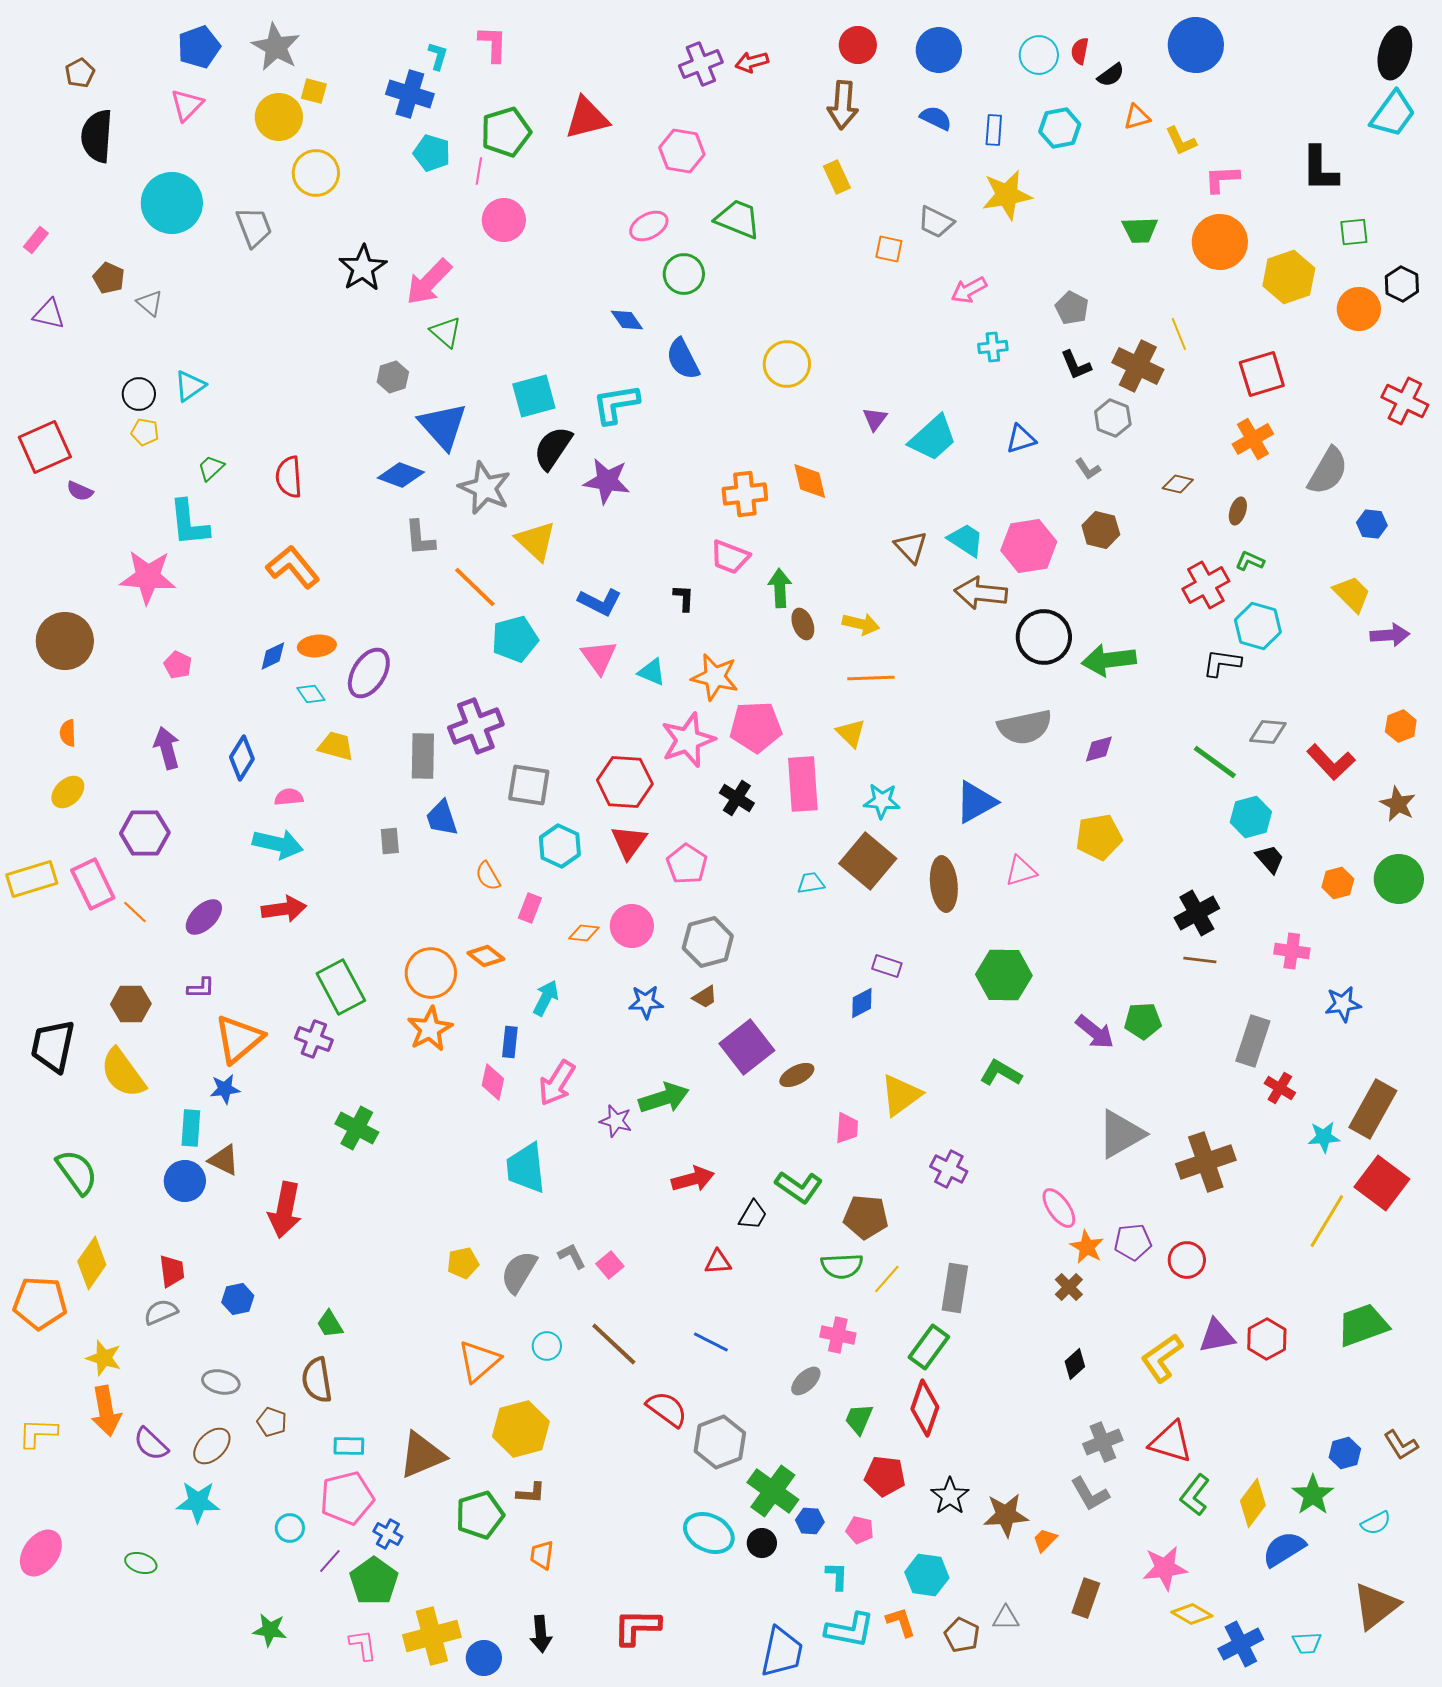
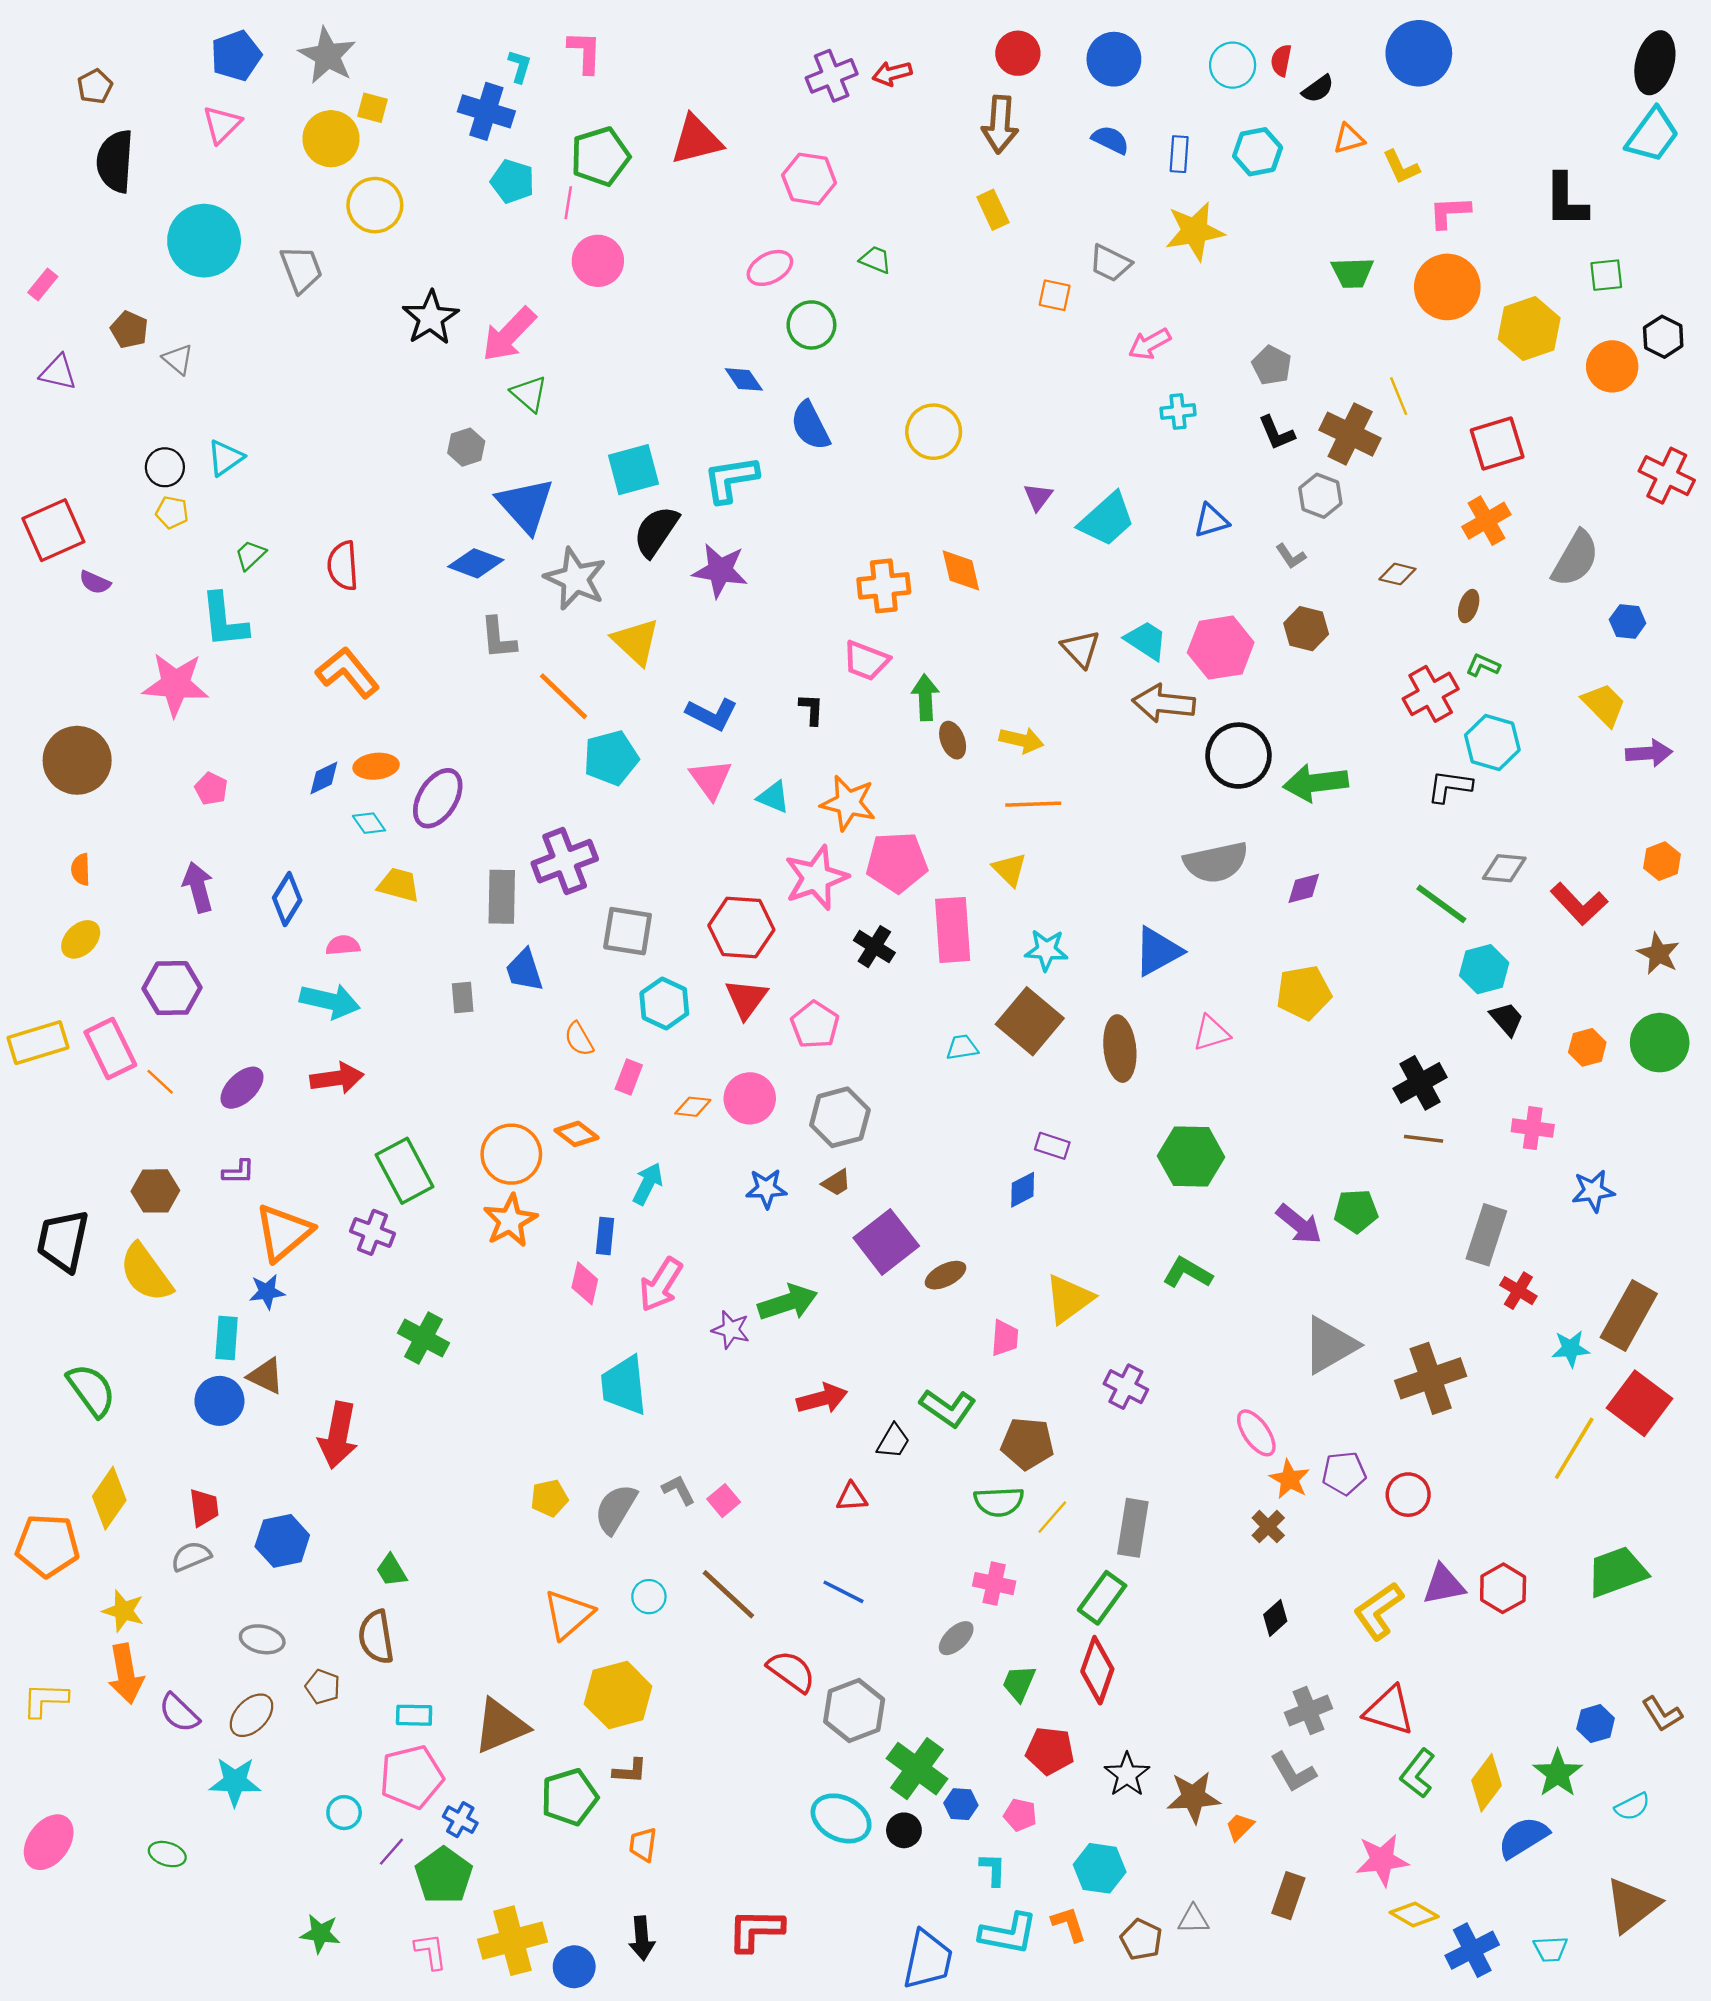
green trapezoid: (738, 219) -> (875, 260), size x0.6
blue hexagon: (238, 1299) -> (282, 1541), size x1.4

